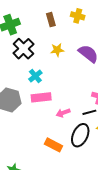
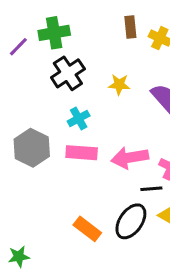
brown rectangle: (51, 20) -> (130, 27), moved
pink arrow: (63, 113) -> (130, 158), moved, size x1.6

